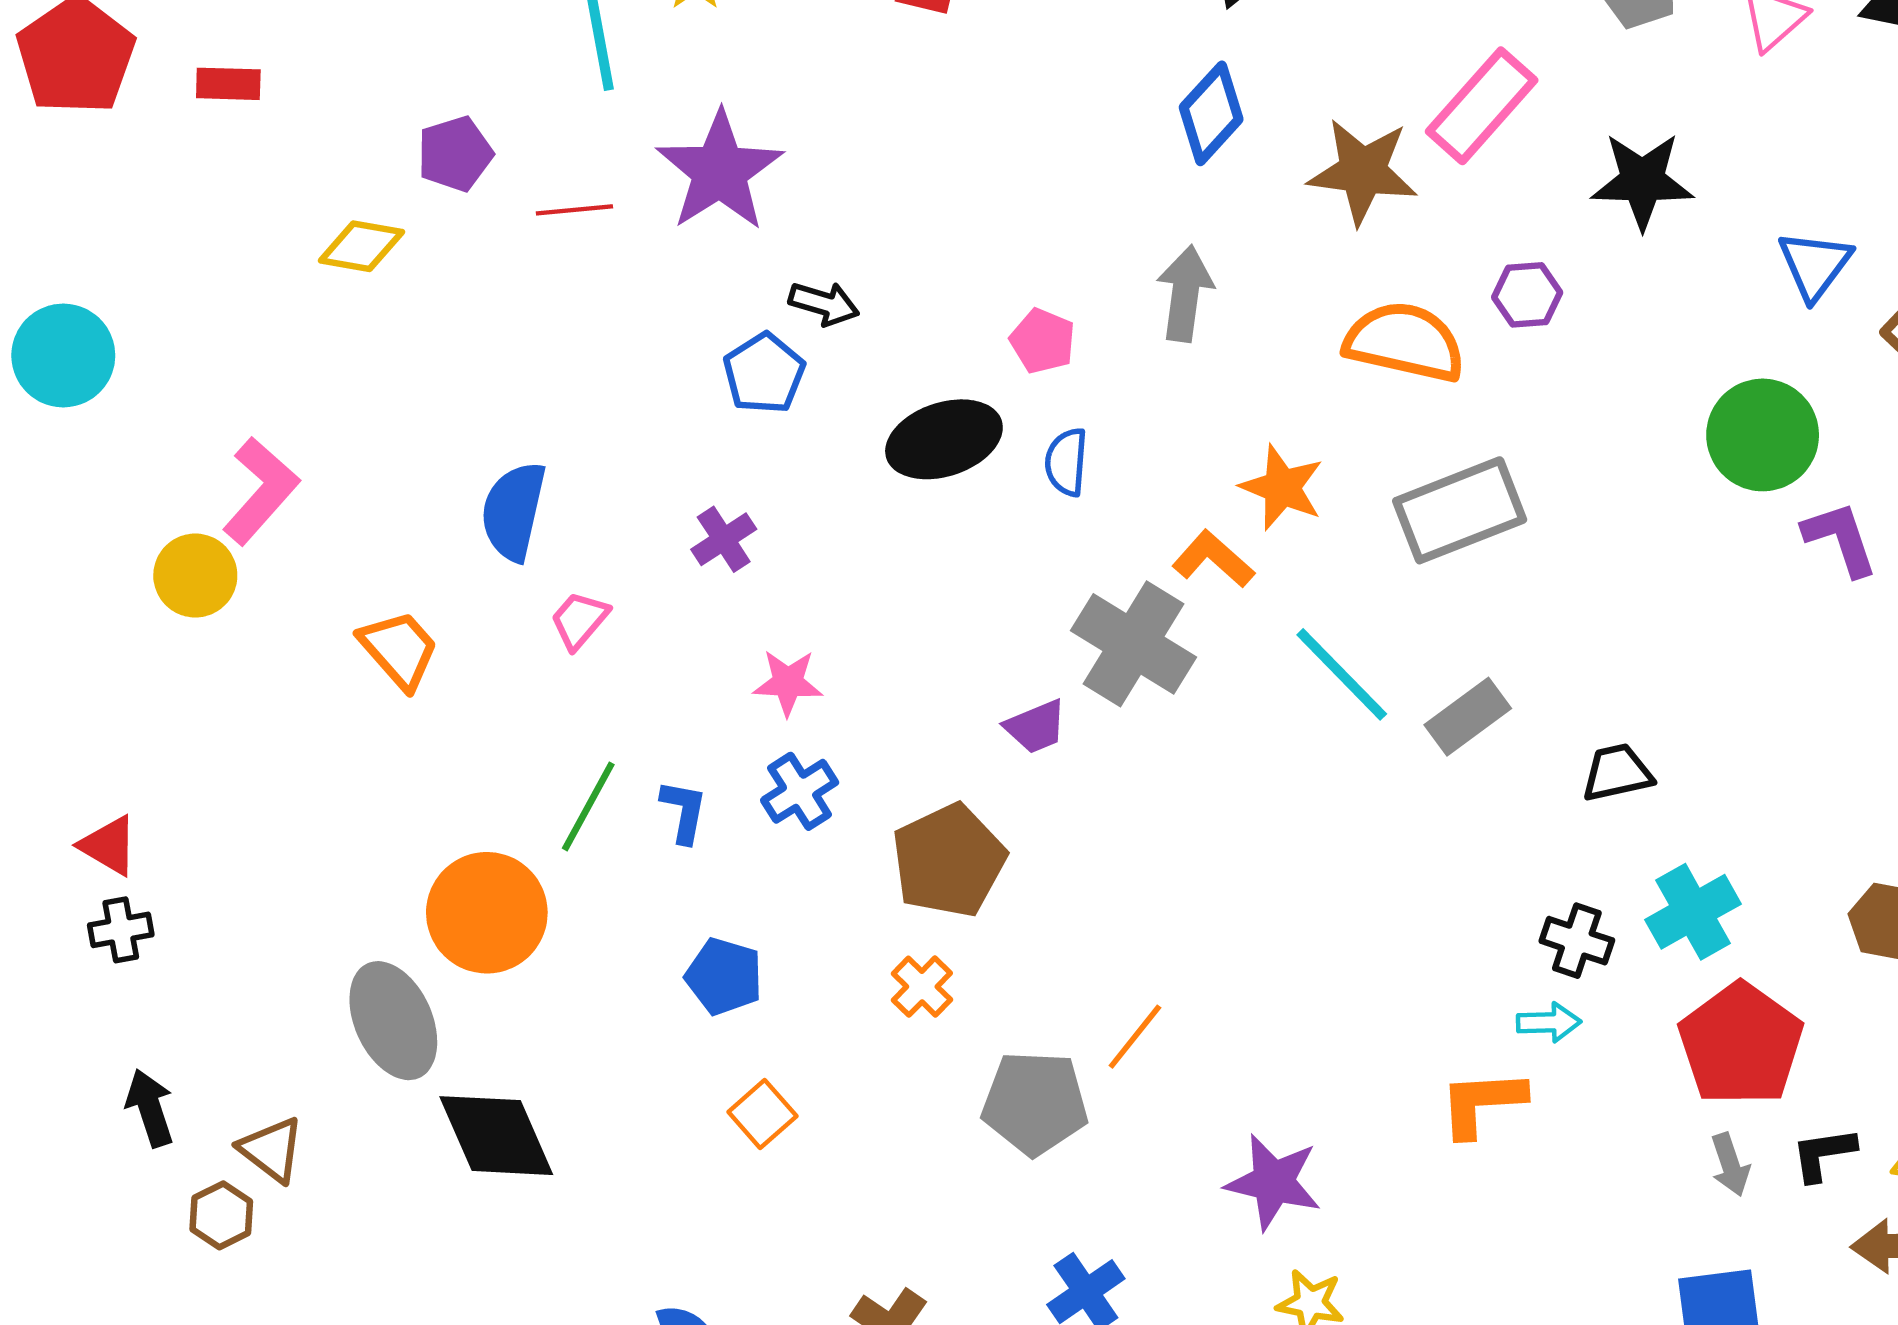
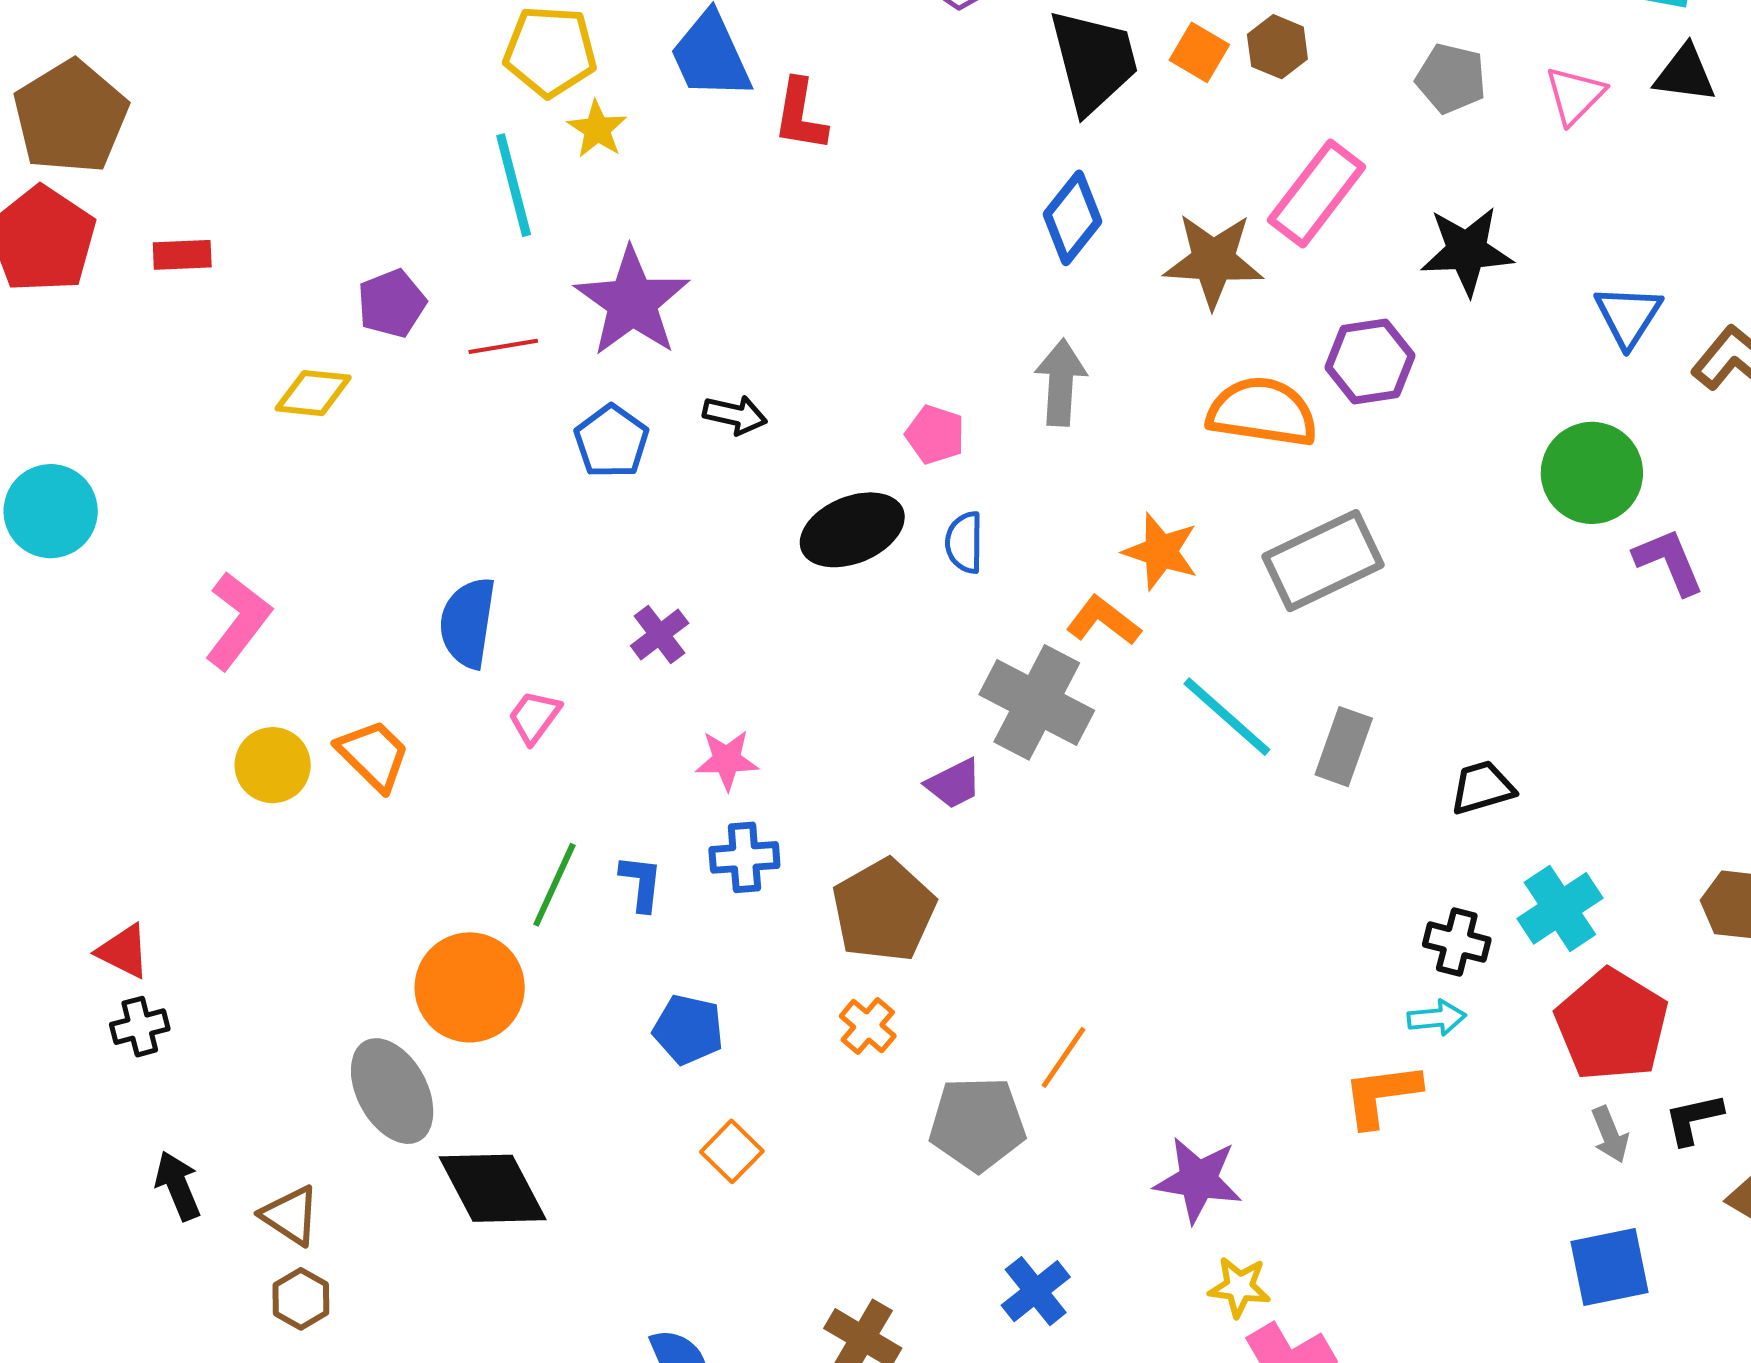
purple hexagon: (1527, 295) -> (1370, 361), size x1.4
blue pentagon: (764, 373) -> (612, 441), moved
yellow circle: (195, 576) -> (273, 765), moved
gray rectangle: (1468, 717) -> (1344, 747), turned -30
blue cross: (800, 791) -> (744, 857), turned 32
brown hexagon: (221, 1215) -> (301, 1299), moved

